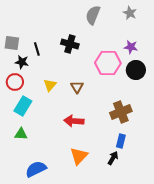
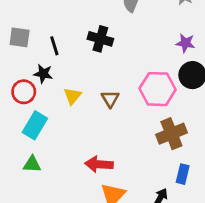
black star: (22, 62) -> (43, 74), moved
pink hexagon: (108, 63) -> (158, 89), moved
red arrow: (74, 121) -> (99, 164), moved
blue rectangle: (121, 141) -> (183, 174), moved

